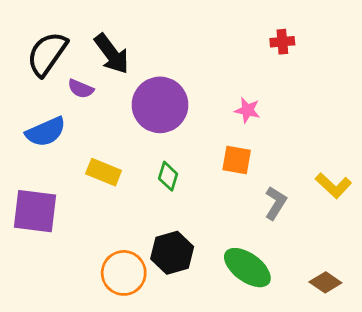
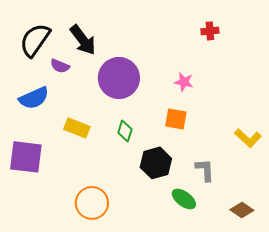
gray L-shape: (276, 203) -> (205, 170), moved, turned -35
black hexagon: (172, 253) -> (156, 163), moved
green ellipse: (247, 268) -> (184, 199), size x0.7

